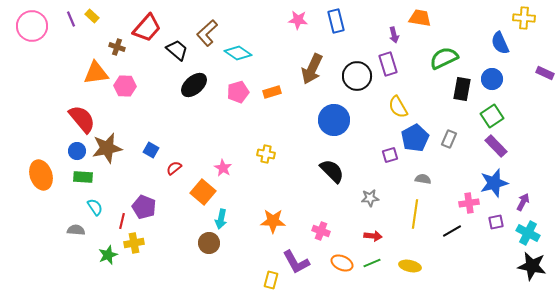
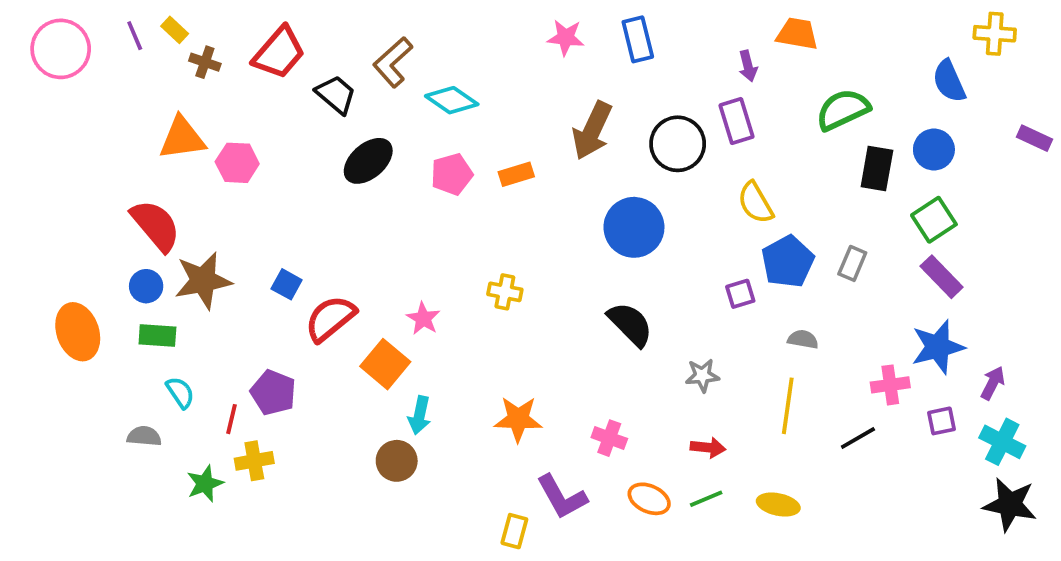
brown cross: (117, 47) -> (205, 62), moved
red semicircle: (174, 168) -> (330, 318), size x1.8

